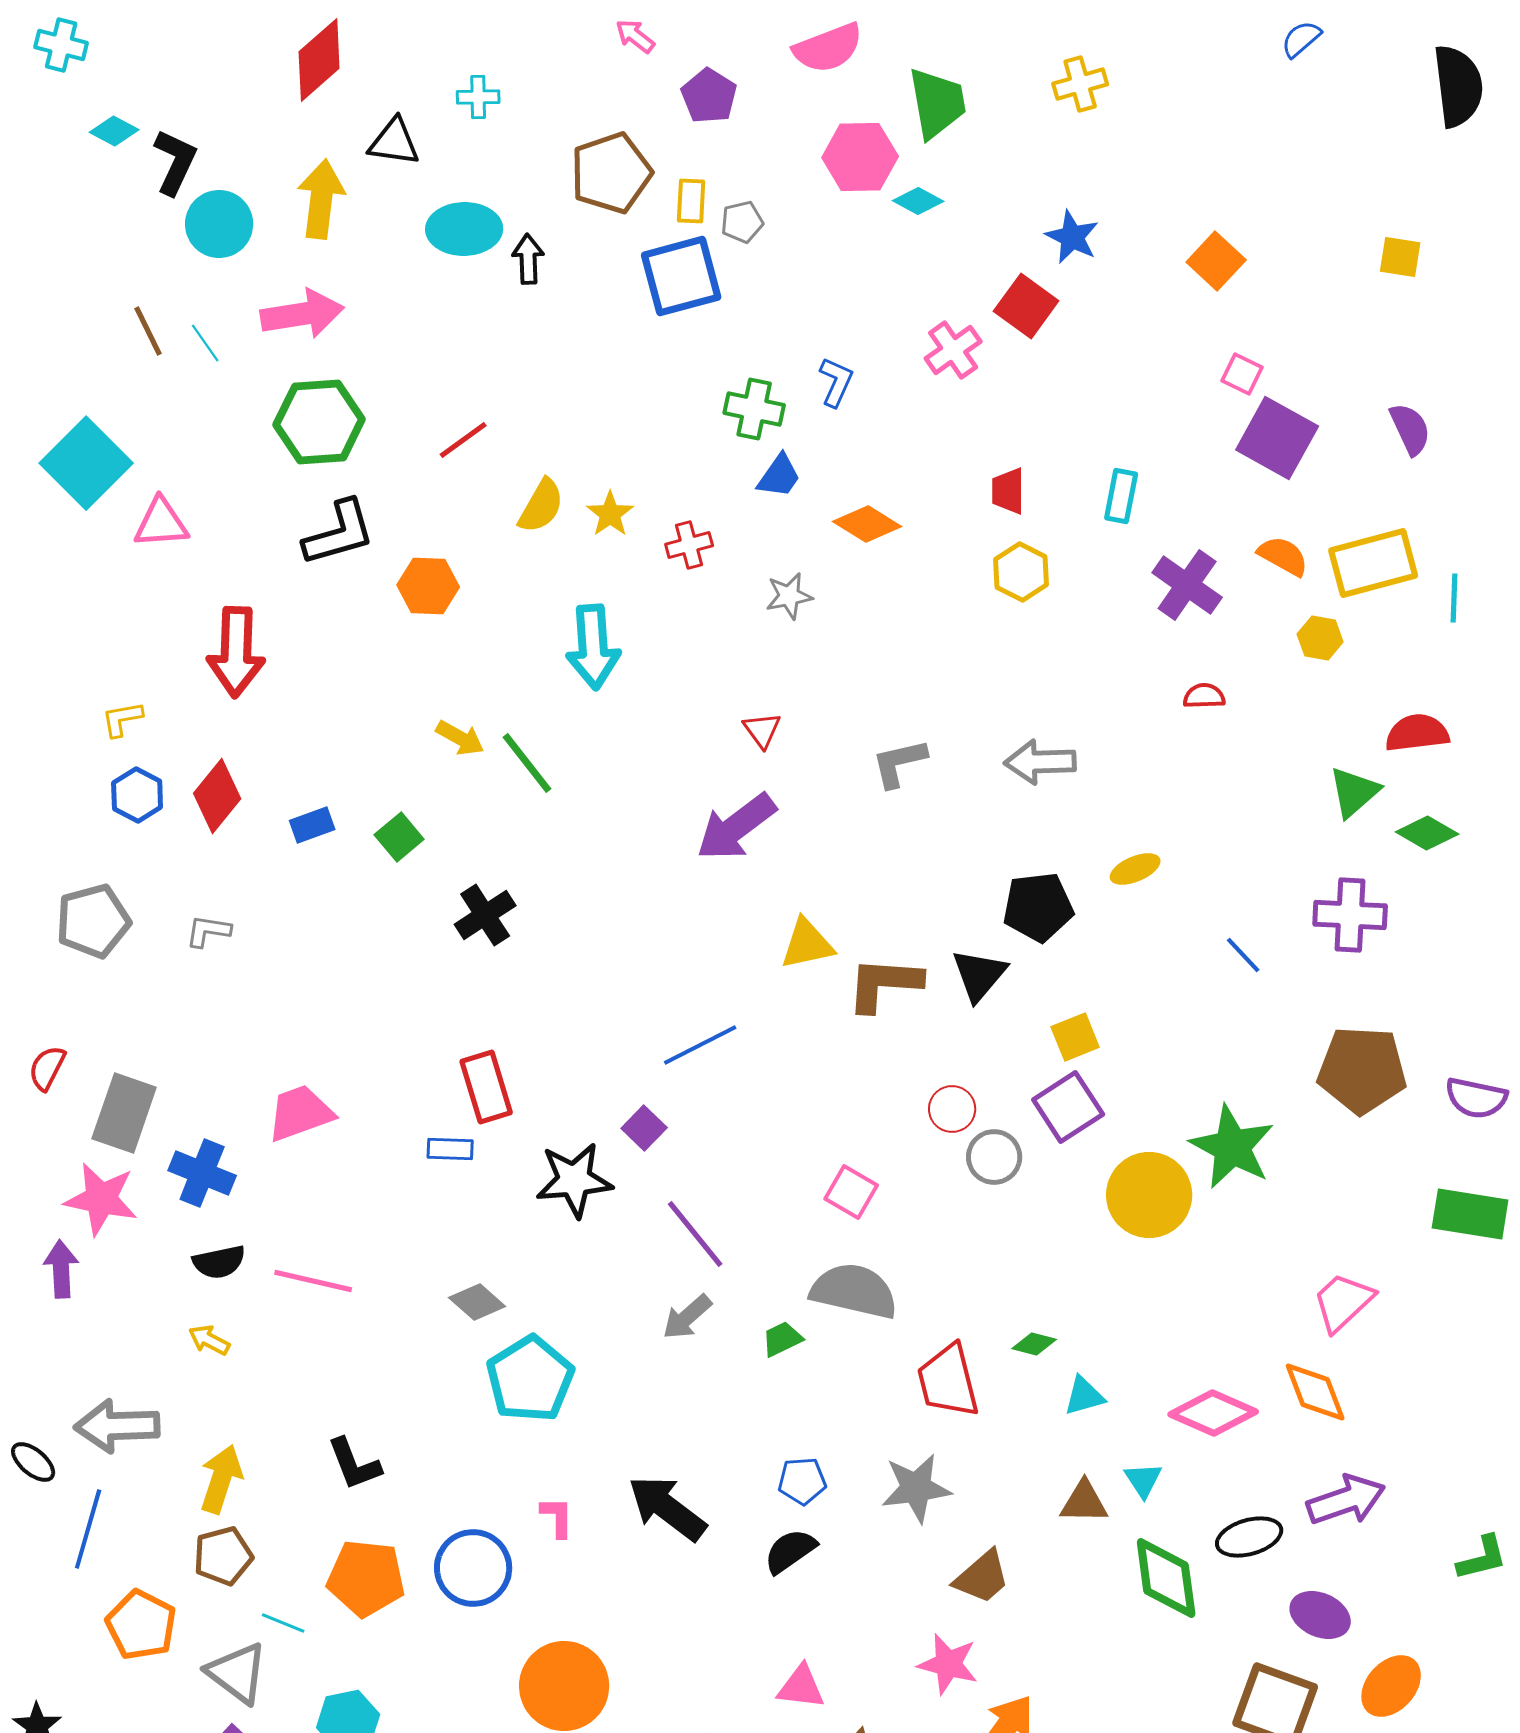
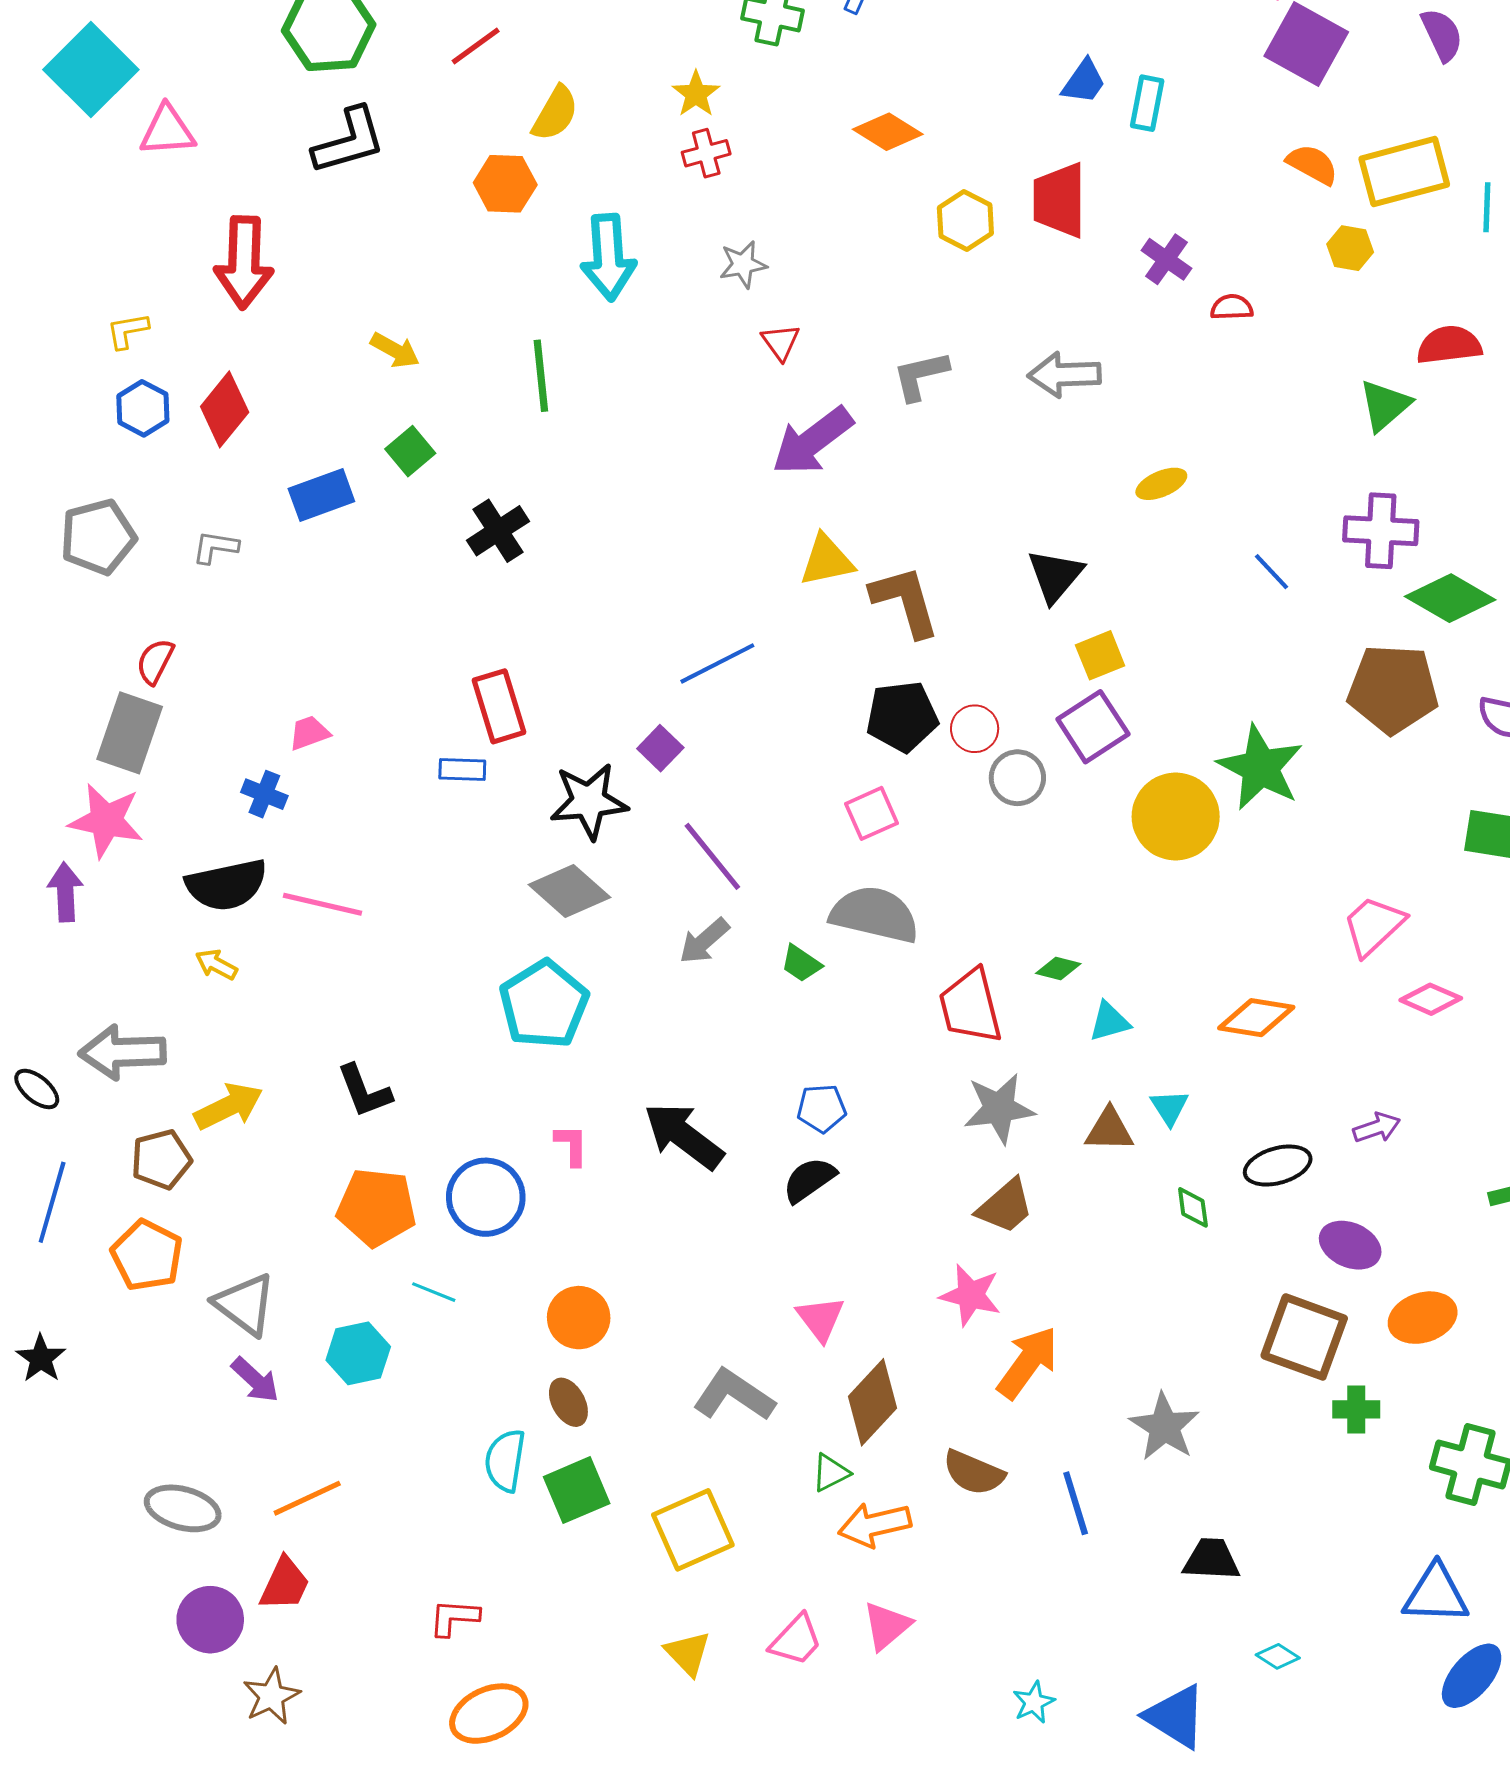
blue trapezoid: (779, 476) -> (1084, 82), moved
red trapezoid: (1008, 491) -> (1059, 200), moved, size x1.6
yellow star: (610, 514) -> (696, 94), moved
yellow hexagon: (1021, 572) -> (965, 221), moved
purple cross: (1187, 585) -> (1166, 259), moved, size x0.7
orange hexagon: (428, 586) -> (505, 184), moved
gray star: (789, 596) -> (743, 264), moved
yellow arrow: (460, 738) -> (395, 350), moved
green line: (527, 763) -> (541, 376), turned 32
blue rectangle: (312, 825) -> (321, 495), moved, size x1.4
purple arrow: (736, 827) -> (812, 441), moved
green diamond: (1427, 833) -> (1450, 598), moved, size x1.4
black pentagon: (1038, 907) -> (902, 717), moved
black triangle: (979, 975) -> (1055, 576), moved
brown L-shape: (884, 984) -> (905, 601), turned 70
red semicircle: (47, 1068) -> (155, 661), moved
pink trapezoid: (300, 1113) -> (309, 733), size x0.6
blue cross: (202, 1173) -> (264, 794), moved, size x0.7
pink square: (851, 1192) -> (872, 813), turned 36
black semicircle: (219, 1262) -> (227, 885), size x1.5
gray diamond: (477, 1302) -> (569, 891), moved, size x1.4
green trapezoid: (782, 1339) -> (801, 963), turned -120
orange diamond: (1315, 1392) -> (1256, 1018), moved, turned -60
pink diamond: (1213, 1413) -> (1431, 999), moved, size x0.7
yellow arrow: (221, 1479) -> (229, 1106), turned 46
gray star: (916, 1488) -> (999, 1108), moved
purple arrow: (1346, 1500) -> (1377, 1128), size x0.6
blue line: (88, 1529) -> (52, 1202), moved
brown pentagon: (223, 1556) -> (161, 1159), moved
green diamond: (1166, 1578) -> (1193, 1207), size x0.5
cyan line: (283, 1623) -> (434, 1292), moved
orange circle: (564, 1686) -> (579, 1318), size x0.7
orange ellipse: (1391, 1686) -> (1423, 1318), turned 30
pink triangle: (801, 1687) -> (820, 1319), turned 46

